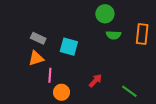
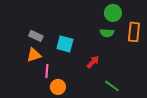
green circle: (105, 14) -> (113, 13), moved
red arrow: (95, 81) -> (93, 62), moved
green line: (129, 91) -> (112, 86), moved

